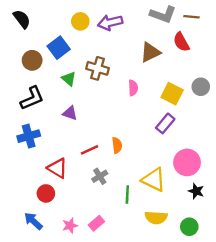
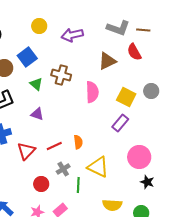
yellow circle: (80, 21) -> (39, 26), moved
pink semicircle: (133, 88) -> (92, 92), size x1.5
red triangle: (57, 168) -> (26, 151), moved, turned 42
yellow triangle: (154, 180) -> (98, 167), moved
red circle: (46, 193) -> (41, 184), moved
green line: (127, 195) -> (78, 185), moved

